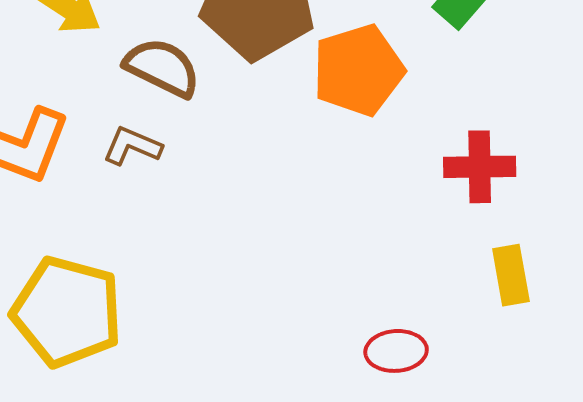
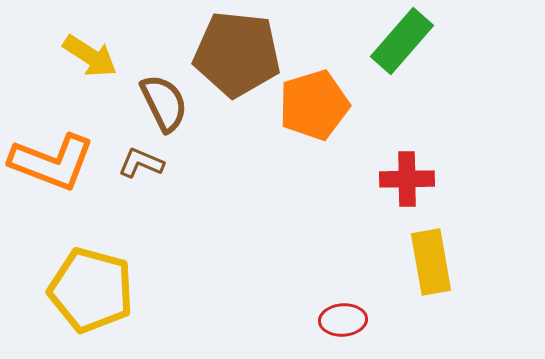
brown semicircle: (162, 68) -> (164, 103), turned 38
yellow rectangle: (511, 275) -> (431, 262), size x1.4

